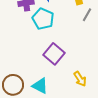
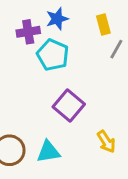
cyan triangle: (40, 86) -> (48, 152), turned -36

